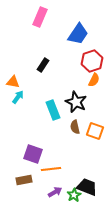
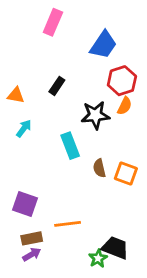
orange triangle: (13, 82) -> (16, 95), moved
black star: (76, 102) -> (95, 115), moved, turned -30
purple square: (33, 154) -> (25, 204), moved
purple arrow: (55, 192) -> (32, 254), moved

